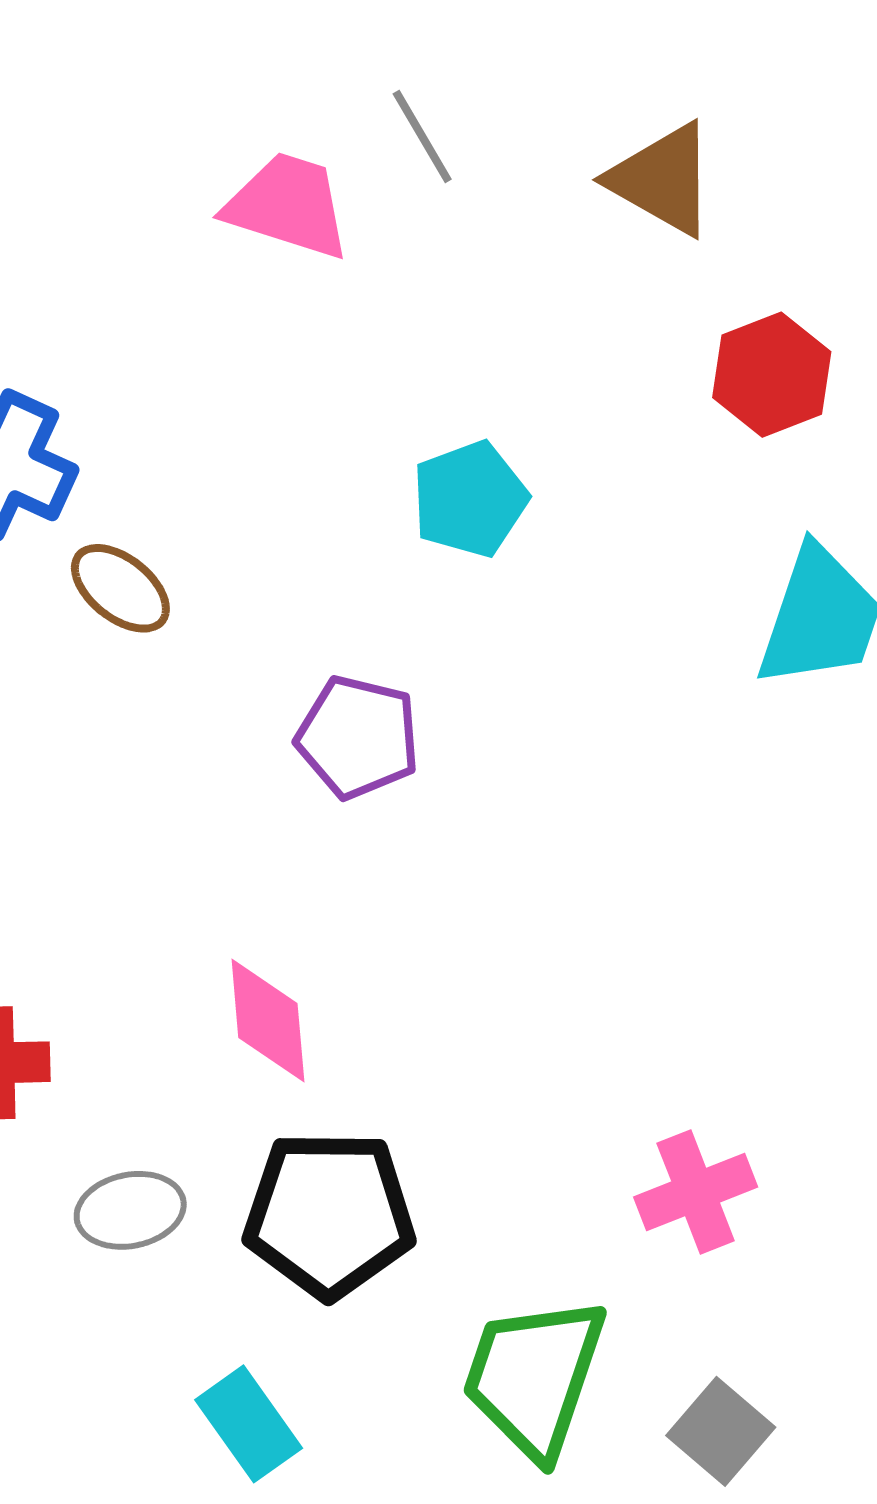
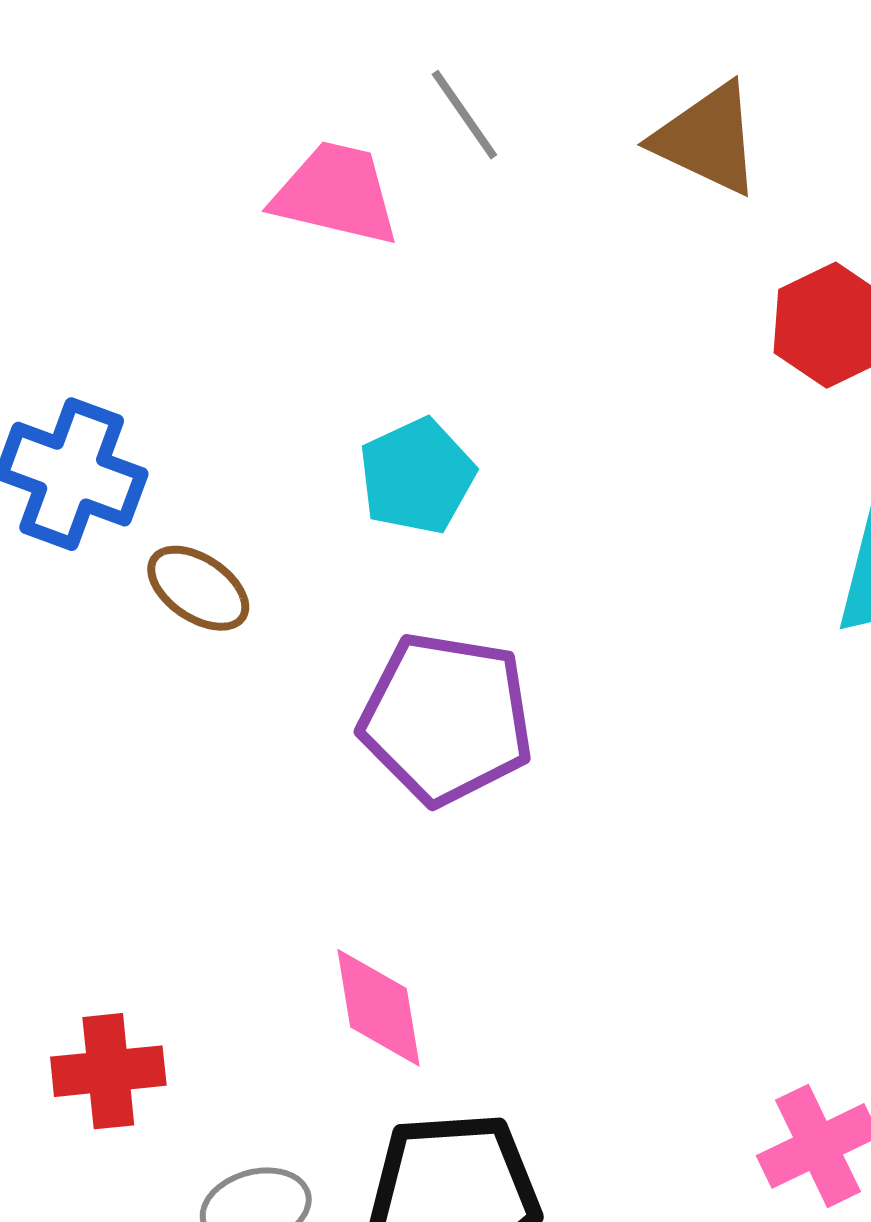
cyan pentagon: (470, 499) -> (417, 476), moved
purple pentagon: (358, 737) -> (446, 718), size x1.4

